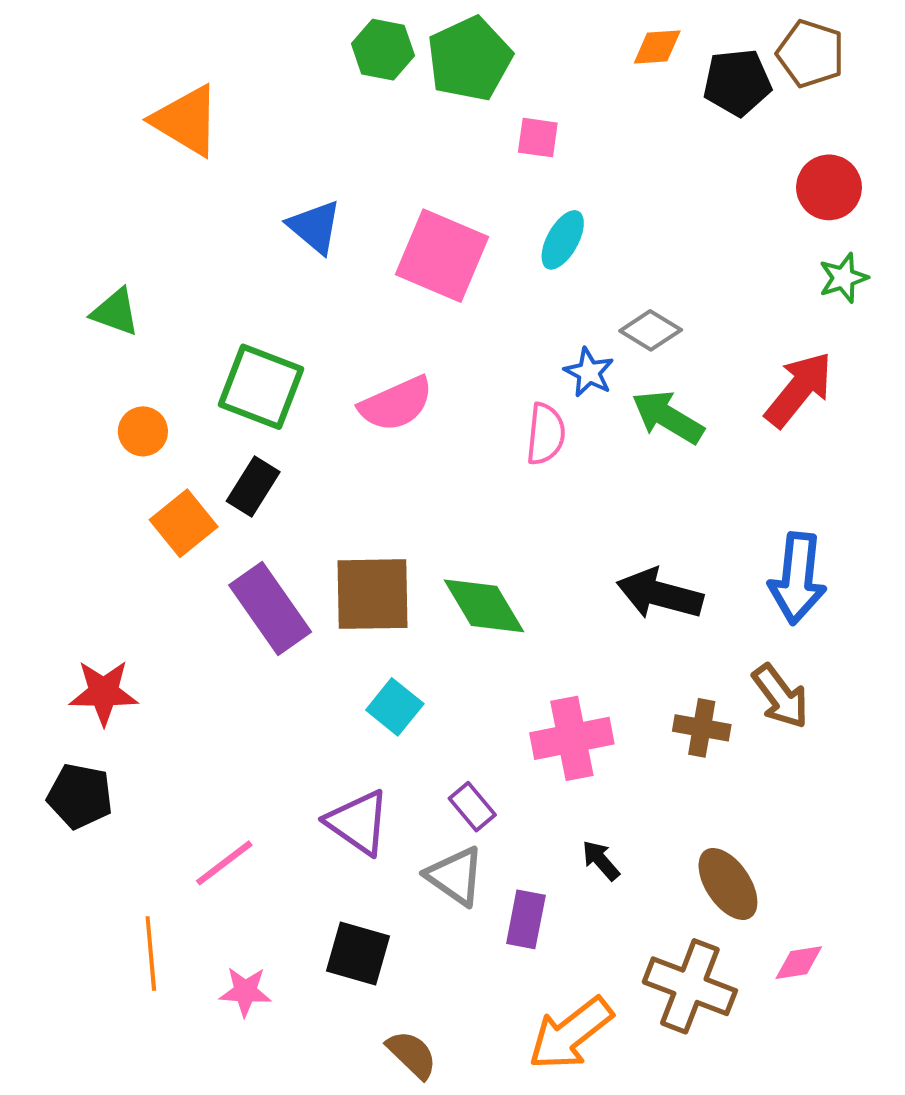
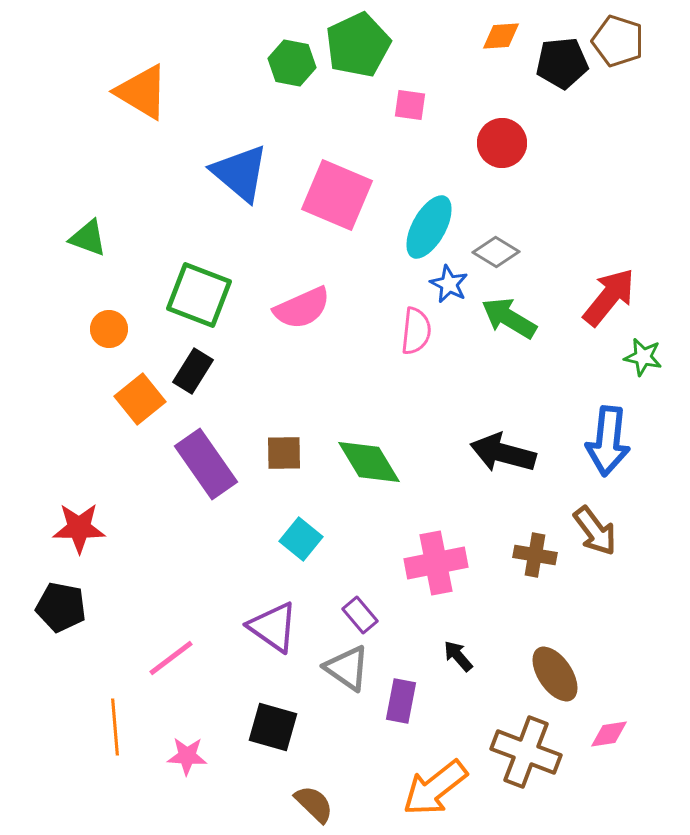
green hexagon: (383, 50) -> (292, 63), moved
red circle: (829, 187) -> (502, 143), moved
blue triangle: (315, 227) -> (240, 173), size x1.4
cyan ellipse: (563, 240) -> (429, 227), moved, size x1.4
green star: (843, 278) -> (643, 357), moved, turned 30
brown square: (372, 594) -> (284, 453), size x0.6

